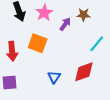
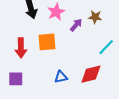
orange square: (38, 43) -> (47, 42), turned -30
blue triangle: (54, 77) -> (61, 77), turned 40

